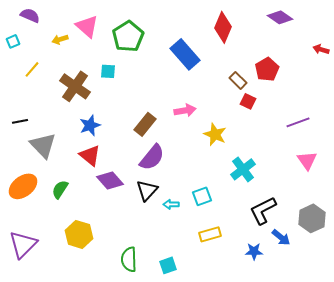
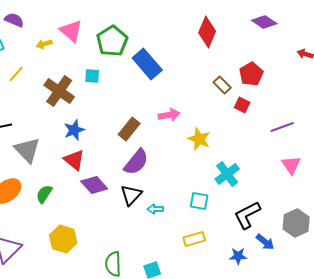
blue rectangle: (185, 54) -> (147, 64), moved
red square: (248, 101) -> (242, 105), moved
cyan square: (202, 196) -> (199, 201), moved, turned 30

